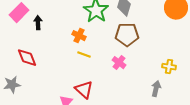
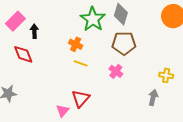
red diamond: (27, 58) -> (23, 54), moved
red triangle: (84, 90) -> (81, 99), turned 30

